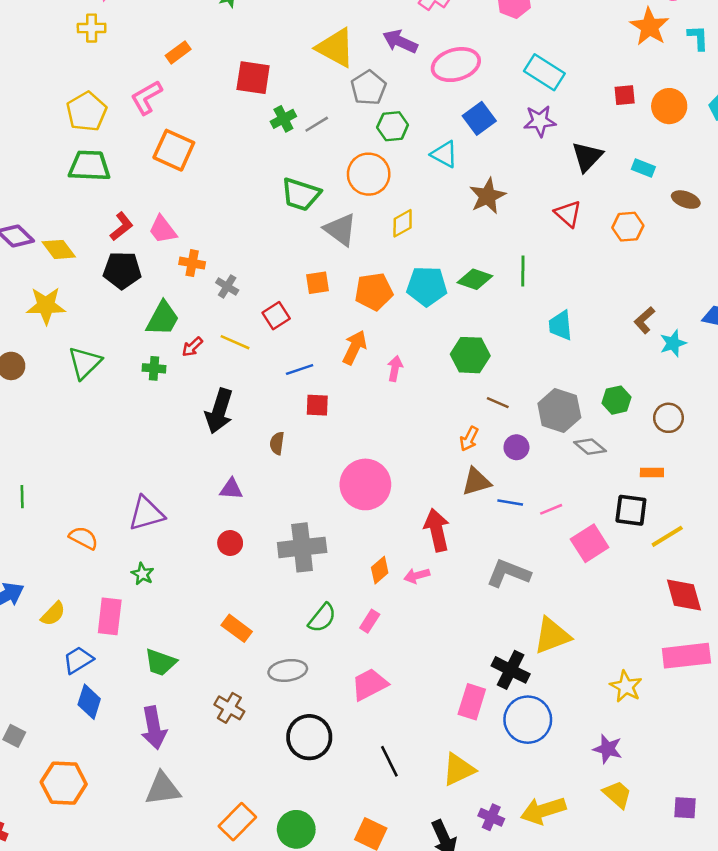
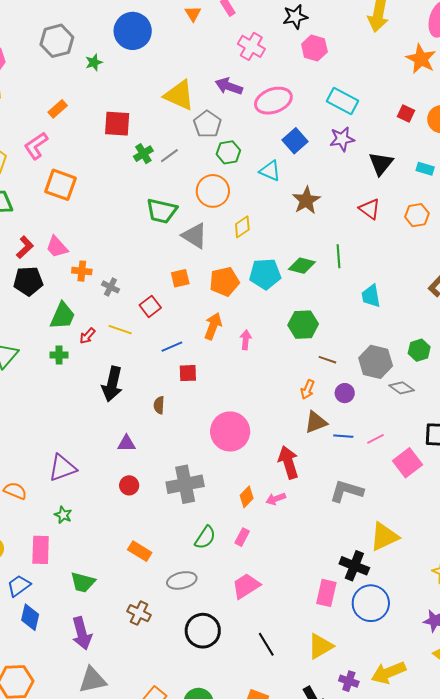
red square: (625, 95) -> (406, 113), turned 36

